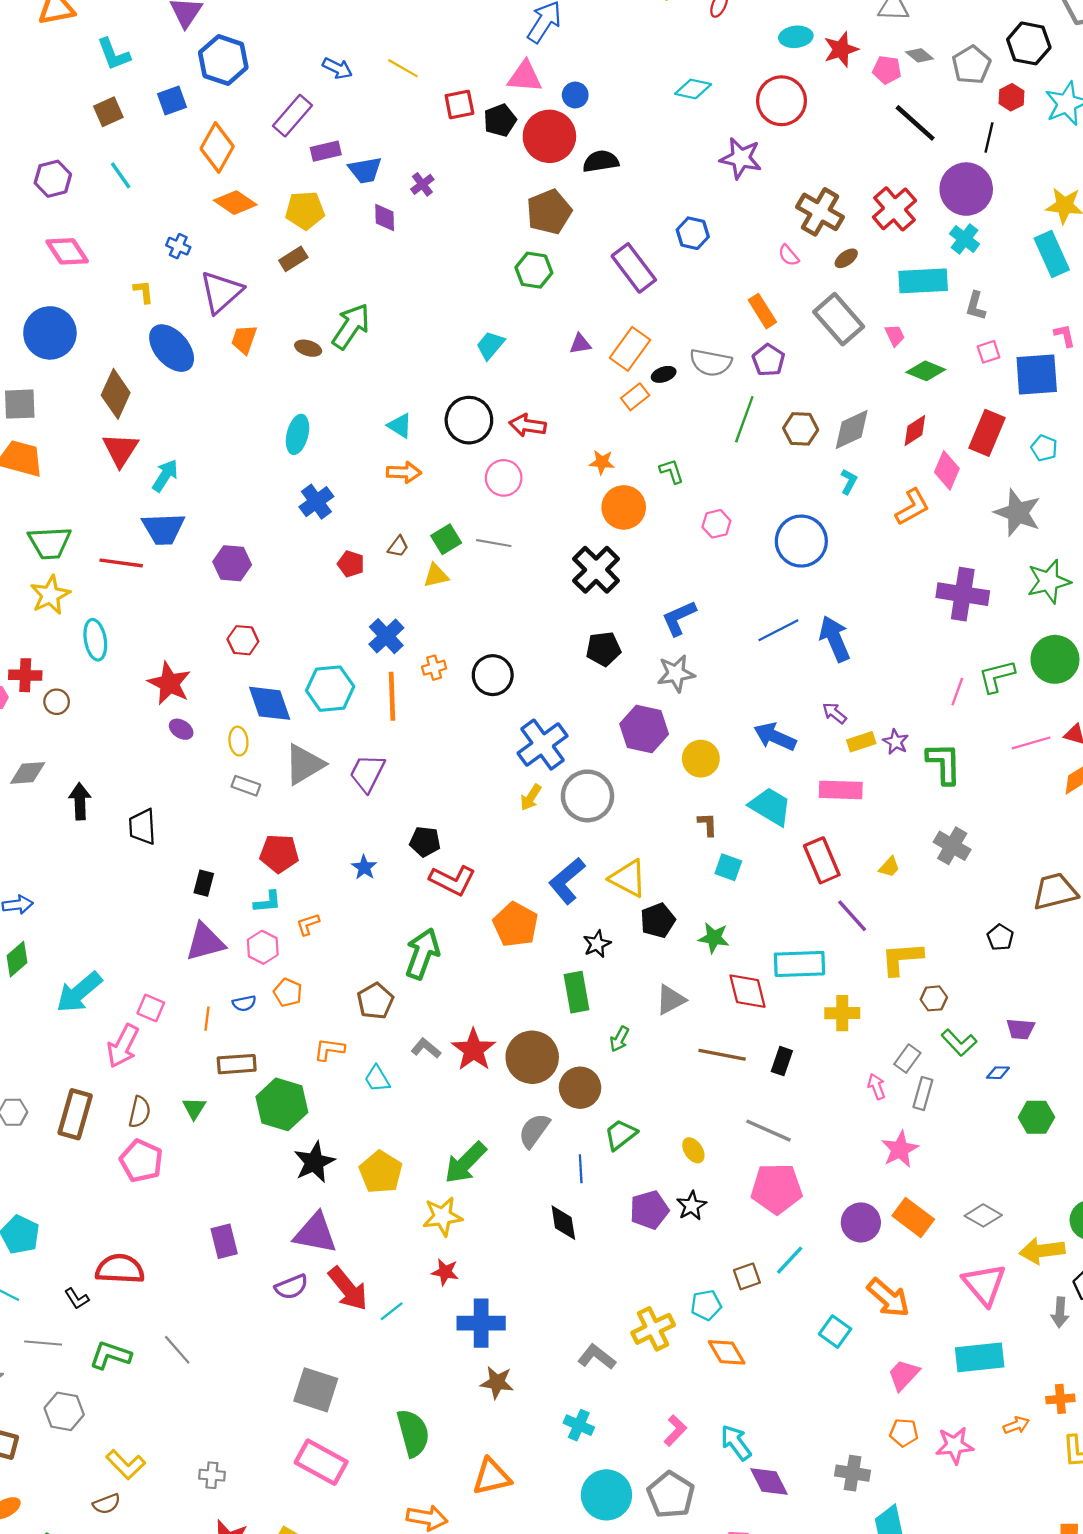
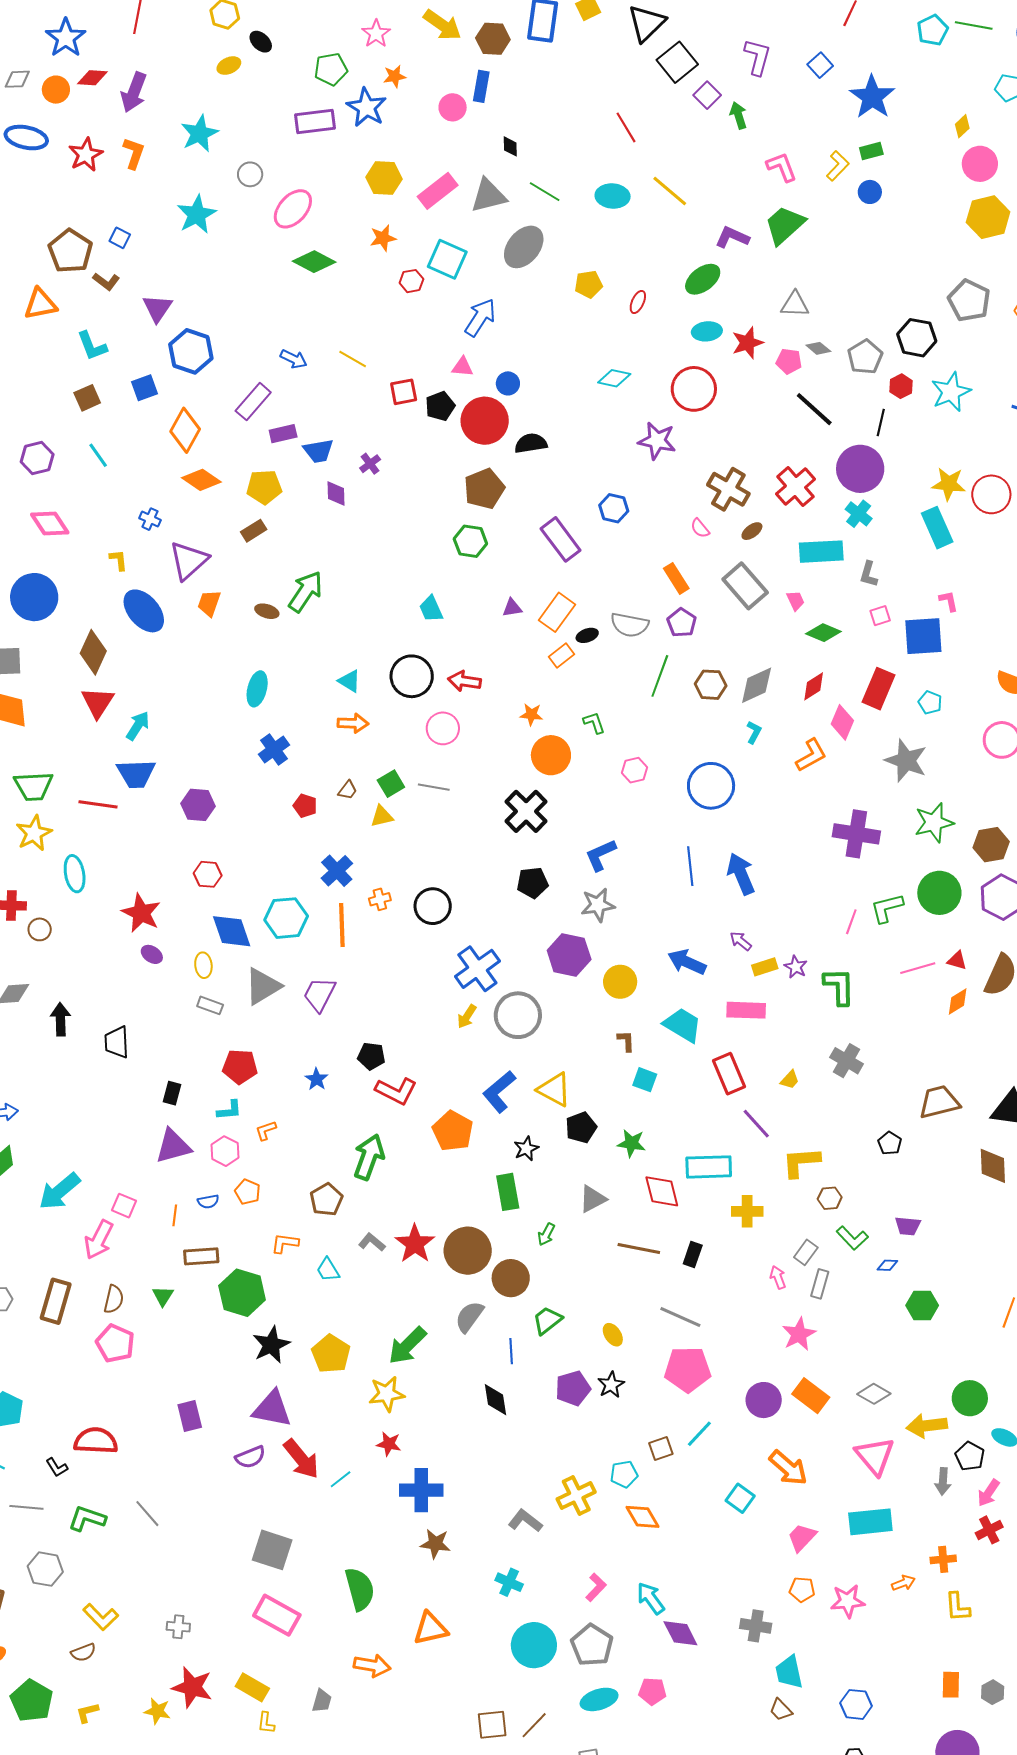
pink triangle: (525, 77) -> (462, 367), size x0.7
cyan trapezoid: (490, 345) -> (431, 609), turned -64
blue line: (778, 630) -> (690, 866), turned -69

